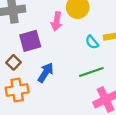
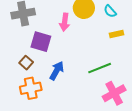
purple square: (30, 41) -> (41, 42), turned 35
cyan semicircle: (92, 42) -> (110, 11), moved

